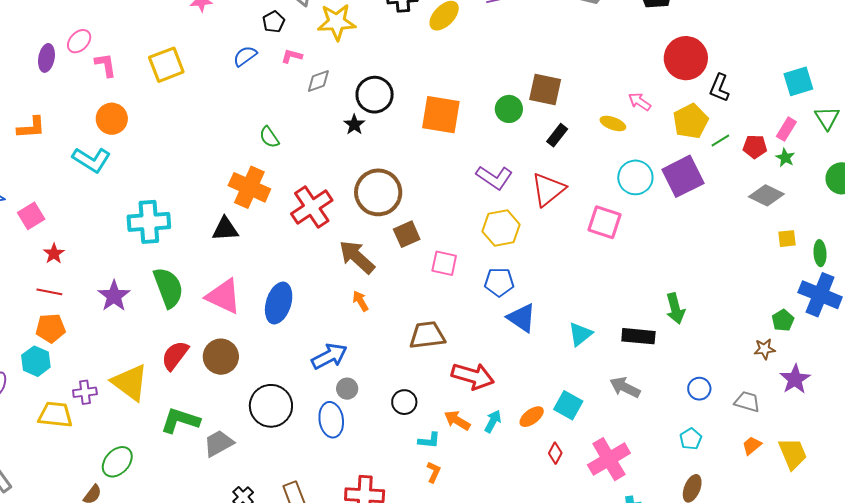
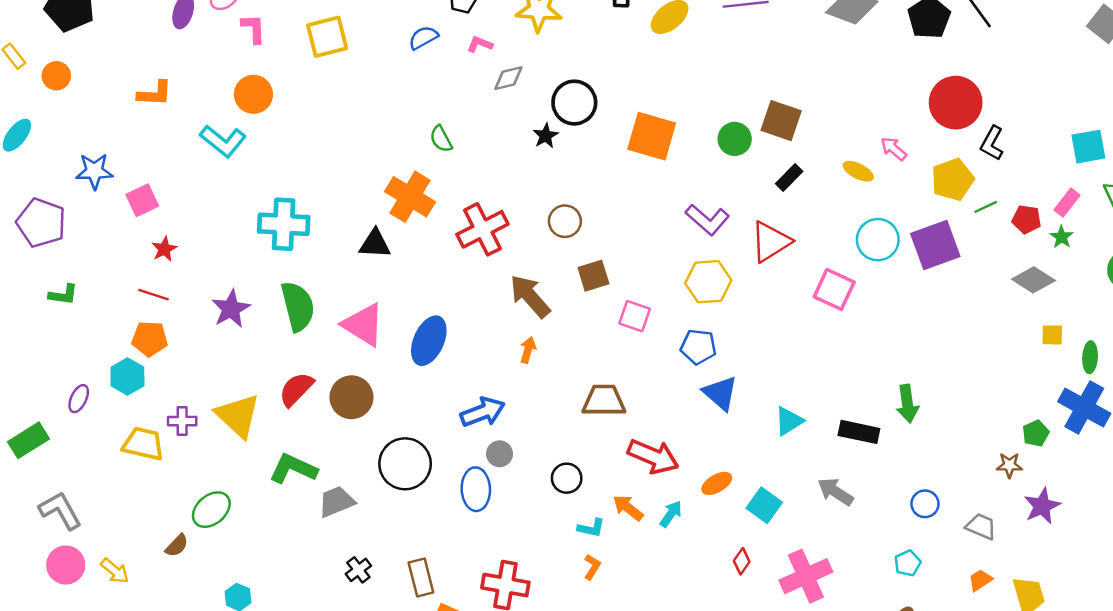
brown circle: (378, 192) -> (565, 221), size x0.6
orange arrow: (360, 301) -> (528, 350), turned 40
orange ellipse: (532, 417) -> (717, 483), moved

